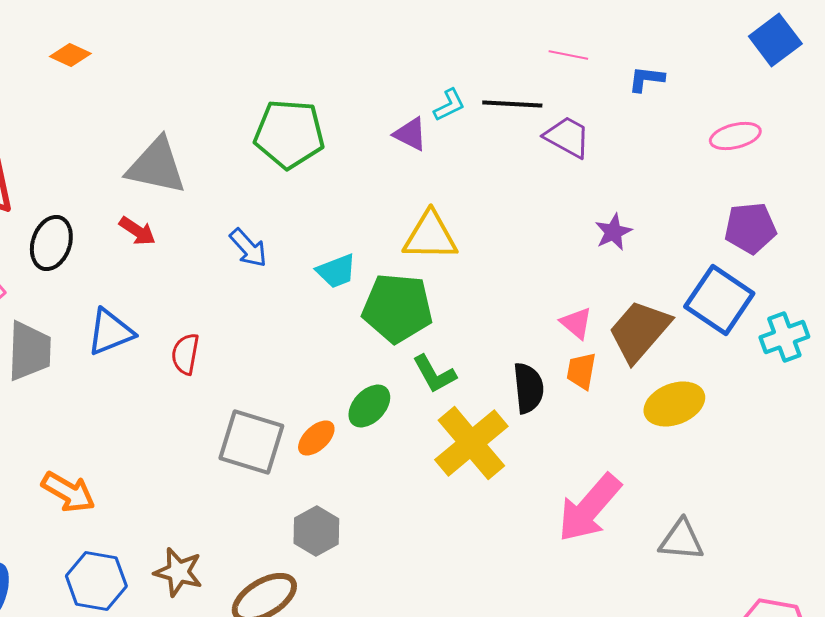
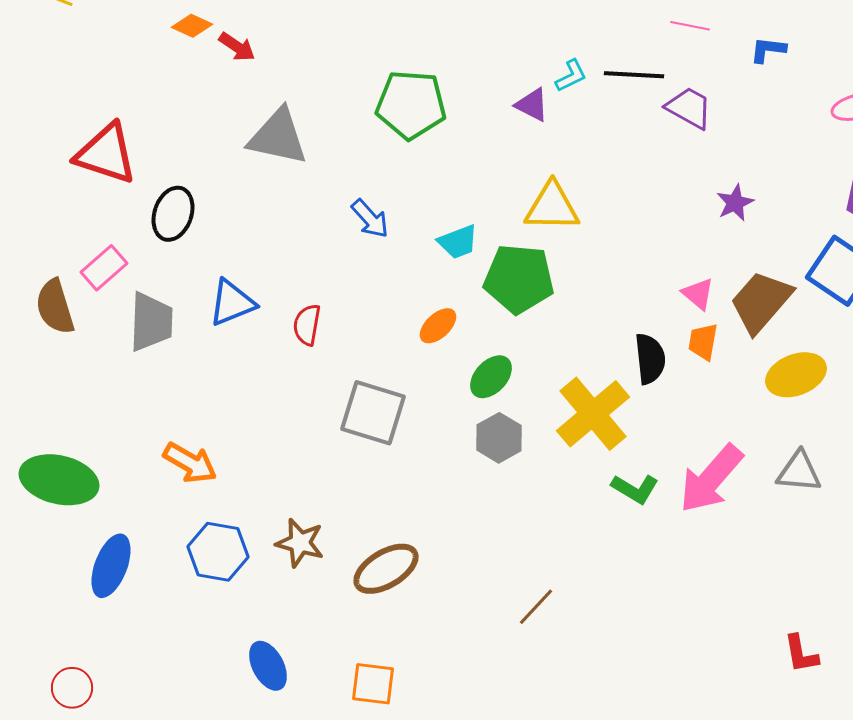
red arrow: (137, 231) -> (237, 47), moved
green L-shape: (434, 374) -> (635, 489), moved, turned -30
orange ellipse: (316, 438) -> (438, 326), moved
gray hexagon: (316, 531) -> (499, 438), moved
gray triangle: (681, 540) -> (799, 472), moved

